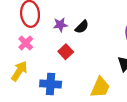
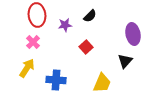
black semicircle: (82, 27) -> (90, 16), moved
red square: (66, 52) -> (86, 47), moved

